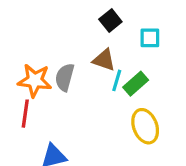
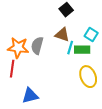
cyan square: (150, 38) -> (91, 35), moved, turned 32
green rectangle: (136, 84) -> (82, 50), turned 42

